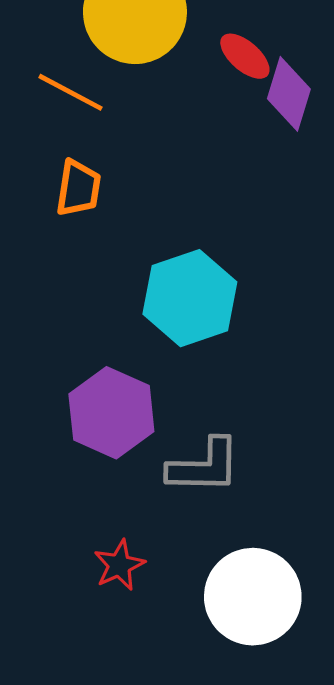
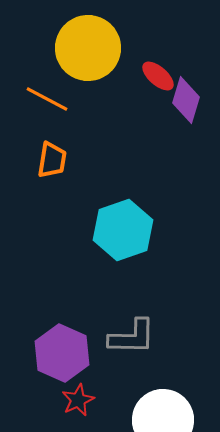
purple hexagon: (111, 413) -> (62, 353), moved

